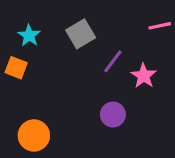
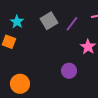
purple line: (113, 61) -> (72, 24), moved

